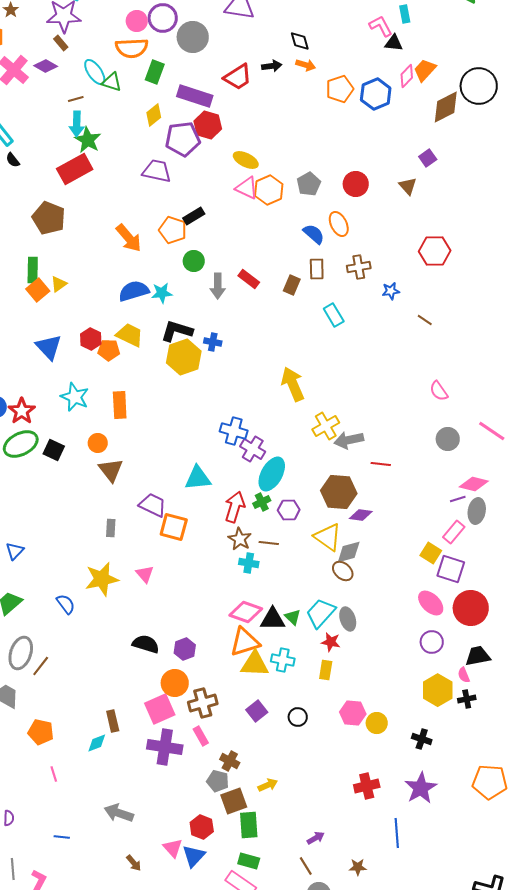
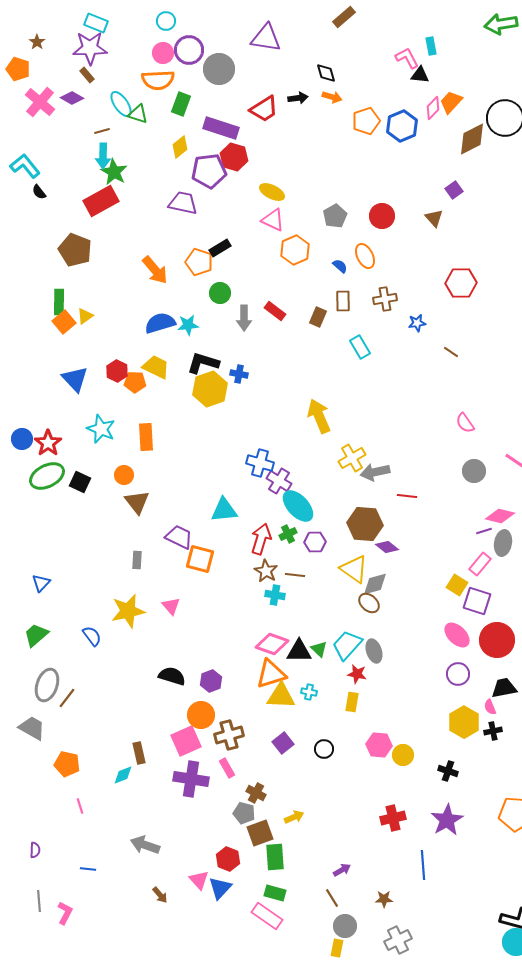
orange hexagon: (269, 190) -> (295, 250), moved
blue semicircle: (314, 234) -> (340, 266), size x0.7
cyan ellipse: (272, 474) -> (298, 506), turned -72
purple diamond: (361, 515) -> (387, 547), turned 30
cyan cross: (283, 660) -> (309, 692), size x0.7

